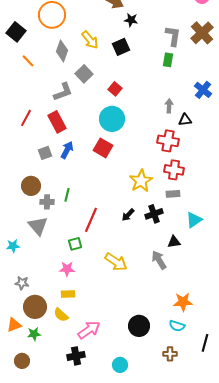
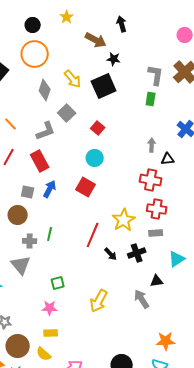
black square: (121, 47) -> (104, 86), size x1.4
orange line: (28, 61) -> (11, 124), moved
cyan circle: (112, 119) -> (95, 158), size x0.7
gray square: (45, 153) -> (28, 192), turned 32
brown circle: (31, 186) -> (18, 215), moved
black arrow: (128, 215) -> (111, 254), turned -88
red line: (91, 220) -> (93, 235), moved
yellow arrow: (116, 262) -> (99, 301), turned 85

